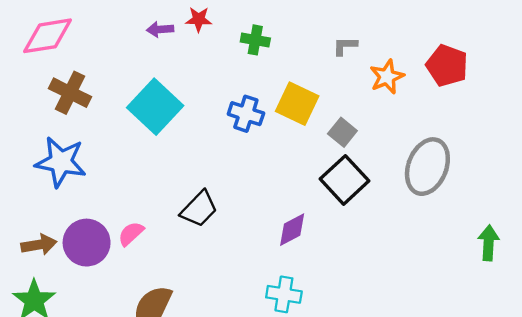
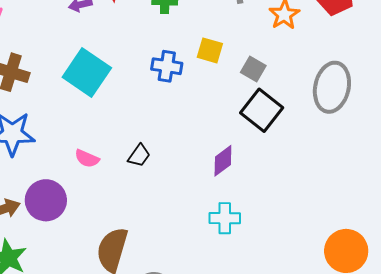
yellow square: (297, 104) -> (210, 50), size x0.7
black trapezoid: (199, 209) -> (139, 155), size x0.7
pink semicircle: (131, 234) -> (87, 159), moved, turned -105

